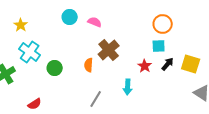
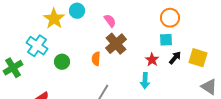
pink semicircle: (95, 22) -> (110, 21), moved, turned 32
yellow star: (21, 25) -> (54, 19), moved, size x1.5
cyan arrow: (128, 87) -> (145, 81), moved

